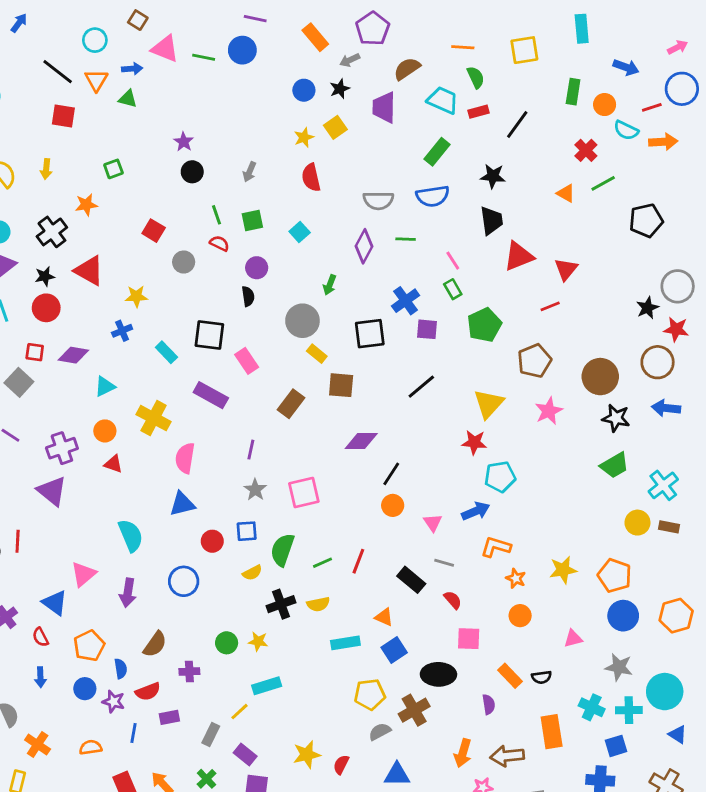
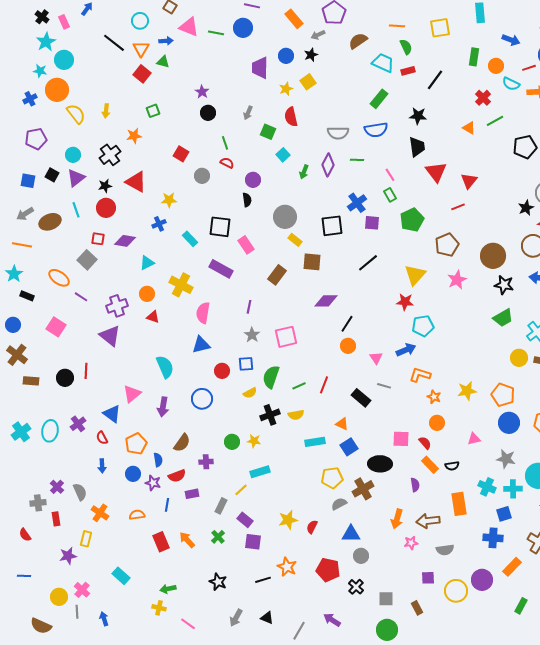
purple trapezoid: (384, 107) -> (260, 68), moved
red square: (63, 116) -> (142, 74), moved, turned 30
green square: (252, 220) -> (268, 132), moved, turned 35
red triangle: (519, 256) -> (436, 172), turned -45
green arrow: (330, 285) -> (304, 172), moved
red semicircle: (453, 600) -> (425, 443), moved

